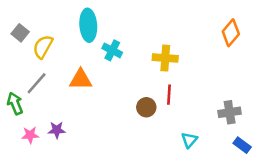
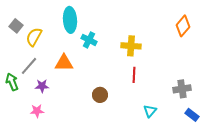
brown circle: (146, 107) -> (100, 95), moved
purple star: (57, 130) -> (42, 86), moved
pink star: (30, 135) -> (37, 111), moved

